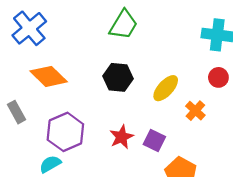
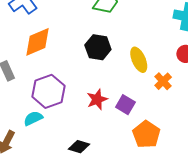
orange diamond: (49, 76) -> (37, 42), turned -72
yellow ellipse: (166, 88) -> (139, 60), turned -70

